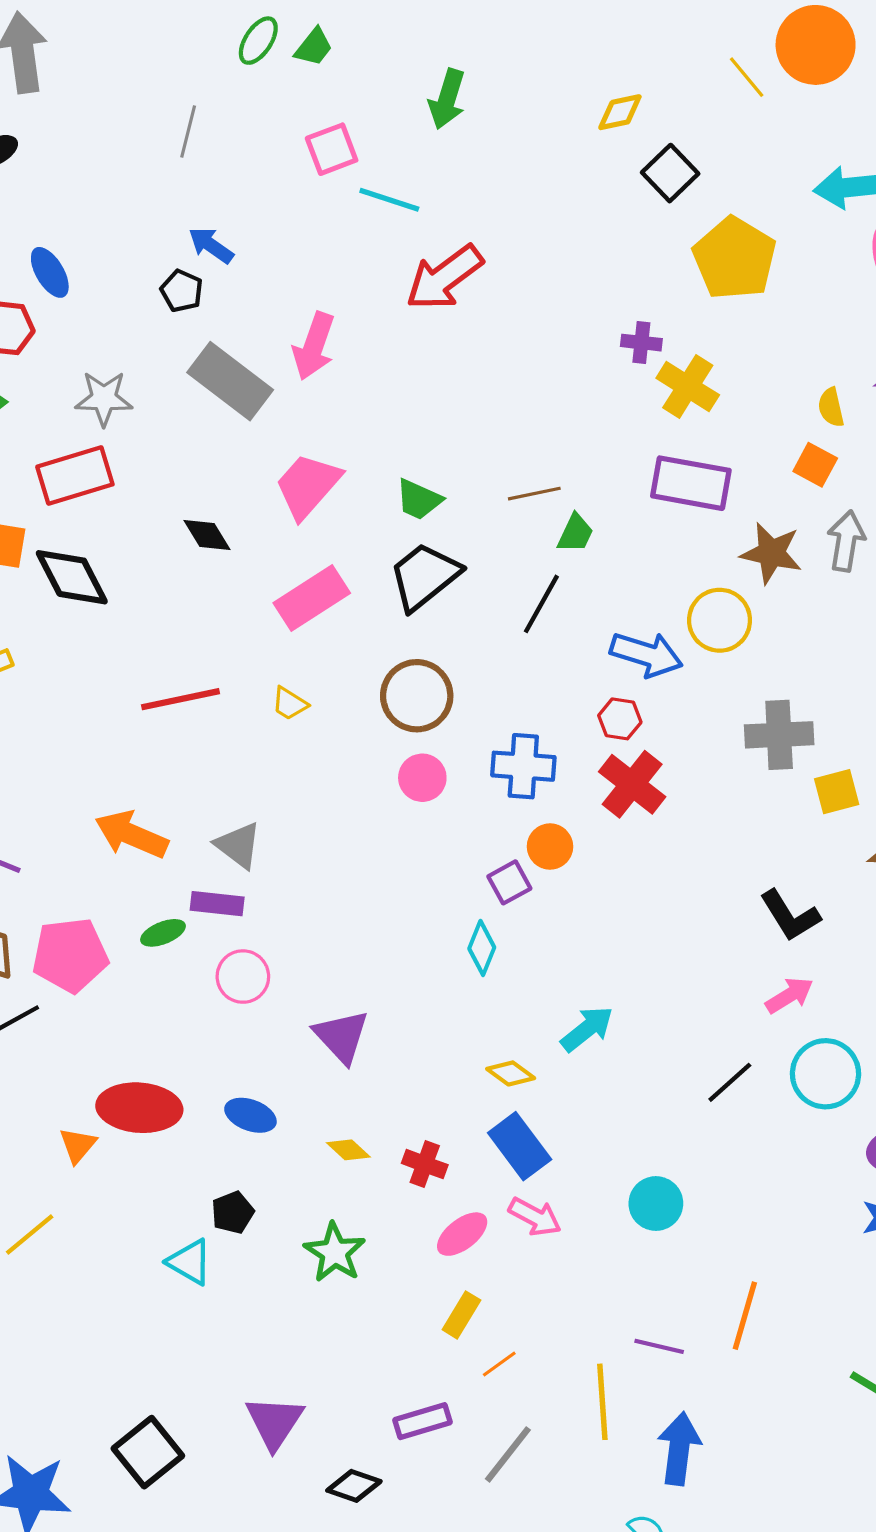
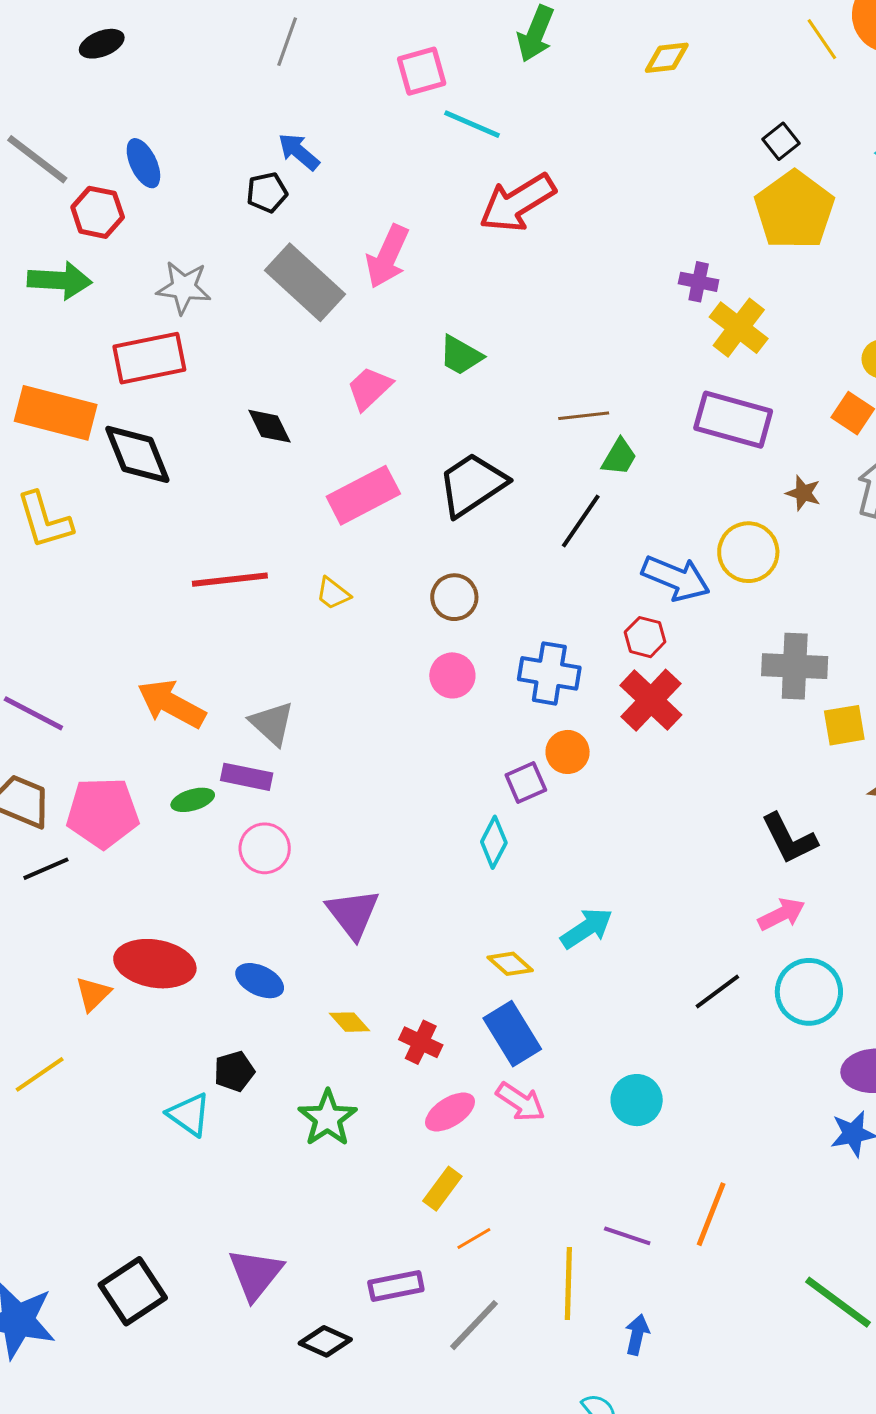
yellow diamond: (620, 112) -> (667, 58), moved
black square: (670, 173) -> (781, 141), moved, size x0.7
black pentagon: (182, 291) -> (267, 192), turned 30
pink trapezoid: (308, 486) -> (369, 388), size x0.7
green trapezoid: (419, 499) -> (461, 355), moved
brown star: (771, 553) -> (803, 493), size x0.6
brown circle: (417, 696) -> (454, 597), size x0.7
blue arrow: (679, 1449) -> (637, 1335), size x0.6

